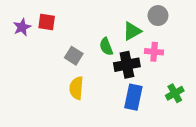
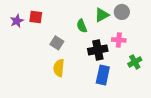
green triangle: (132, 31) -> (102, 15), moved
green semicircle: (106, 47) -> (82, 26), moved
green cross: (175, 93) -> (135, 62), moved

